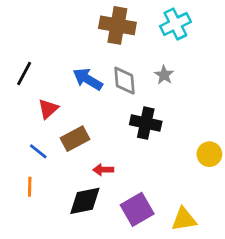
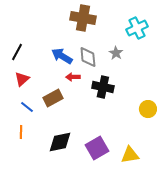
cyan cross: (175, 24) -> (137, 28), moved
red triangle: (48, 109) -> (22, 79), moved
red arrow: (103, 170) -> (73, 77), moved

